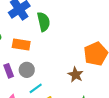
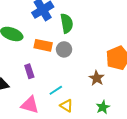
gray circle: (27, 70) -> (64, 49), moved

